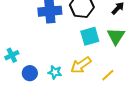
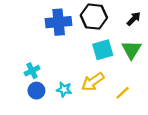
cyan cross: (12, 55) -> (32, 71), moved

